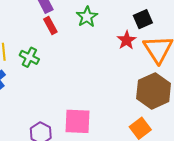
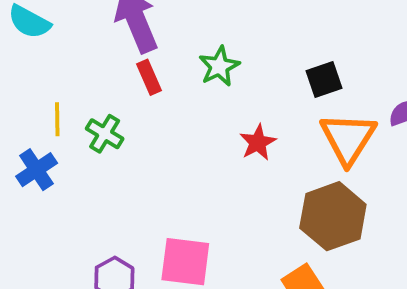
red star: (127, 40) -> (258, 142), moved

